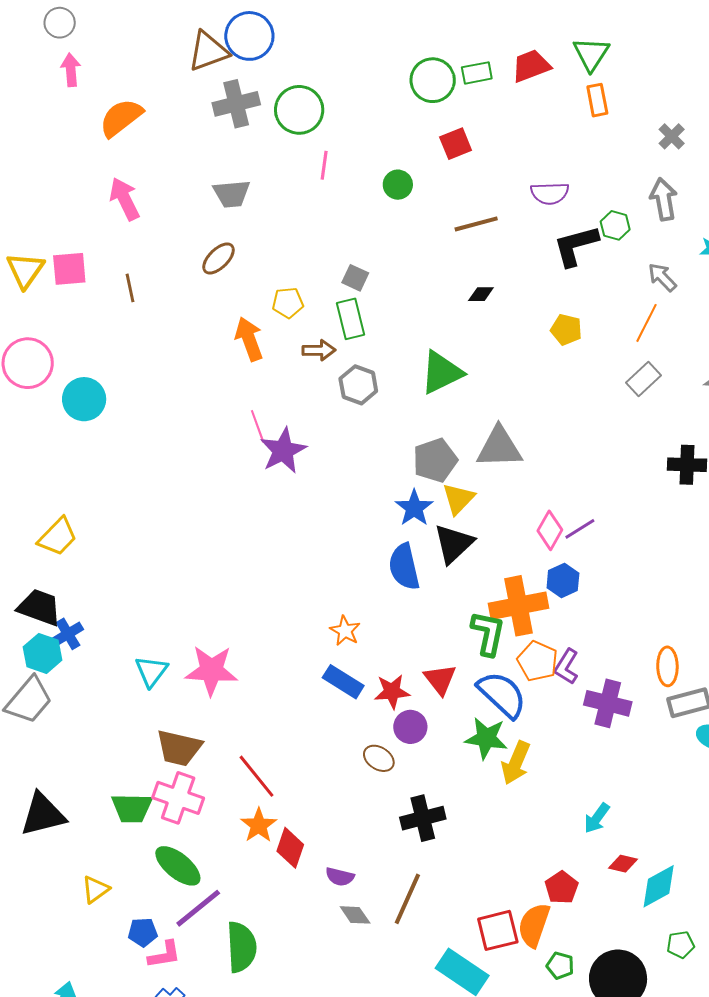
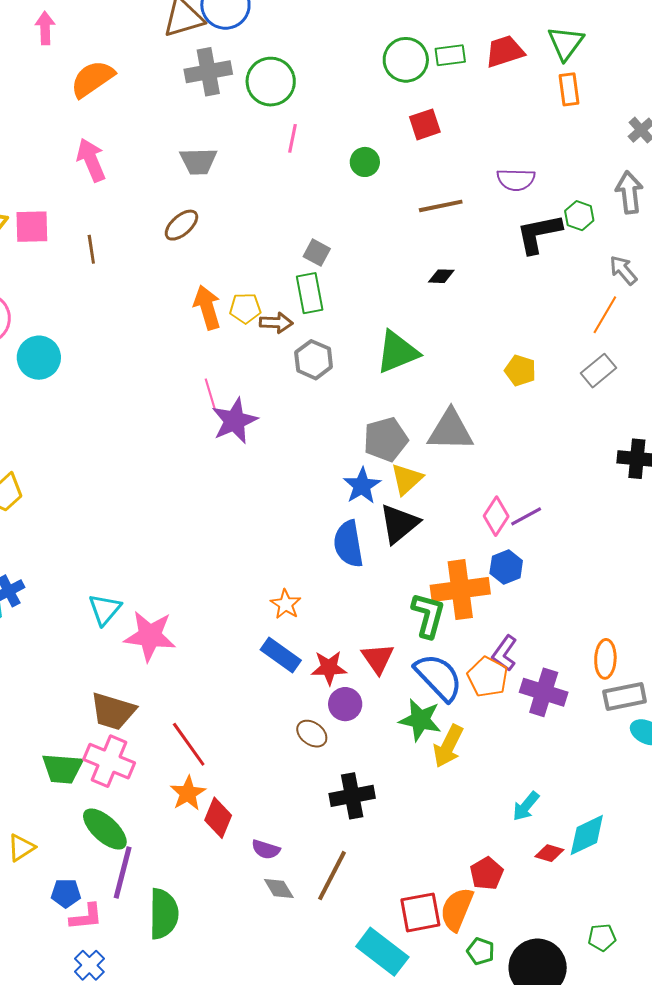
yellow pentagon: (288, 303) -> (245, 308), moved
yellow pentagon: (566, 330) -> (520, 371), moved
orange pentagon: (538, 661) -> (488, 677), moved
cyan triangle: (151, 671) -> (105, 609), moved
cyan diamond: (659, 886) -> (587, 835), moved
purple line: (198, 908) -> (123, 872), turned -40

